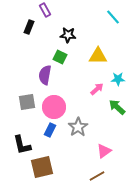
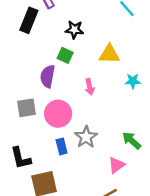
black rectangle: (29, 27) -> (29, 20), size x1.5
pink arrow: (97, 89) -> (90, 87), moved, turned 120
green arrow: (117, 107) -> (132, 141), moved
blue rectangle: (50, 130) -> (62, 146), moved, turned -40

